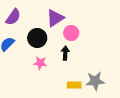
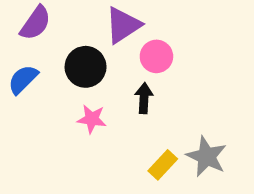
gray star: (95, 81) -> (207, 157), turned 30
yellow rectangle: (74, 85) -> (163, 165), turned -48

